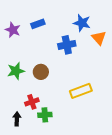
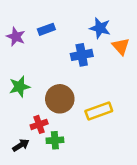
brown circle: (41, 72) -> (60, 99), moved, size x1.5
black arrow: (17, 119) -> (21, 145), turned 56

